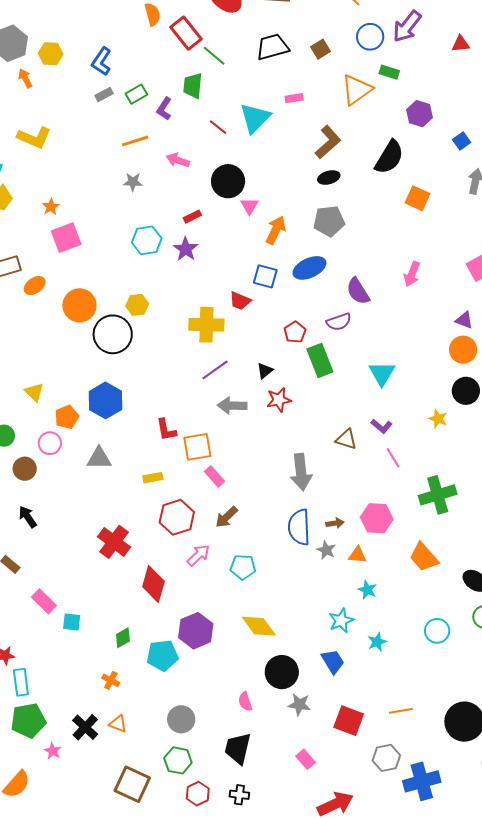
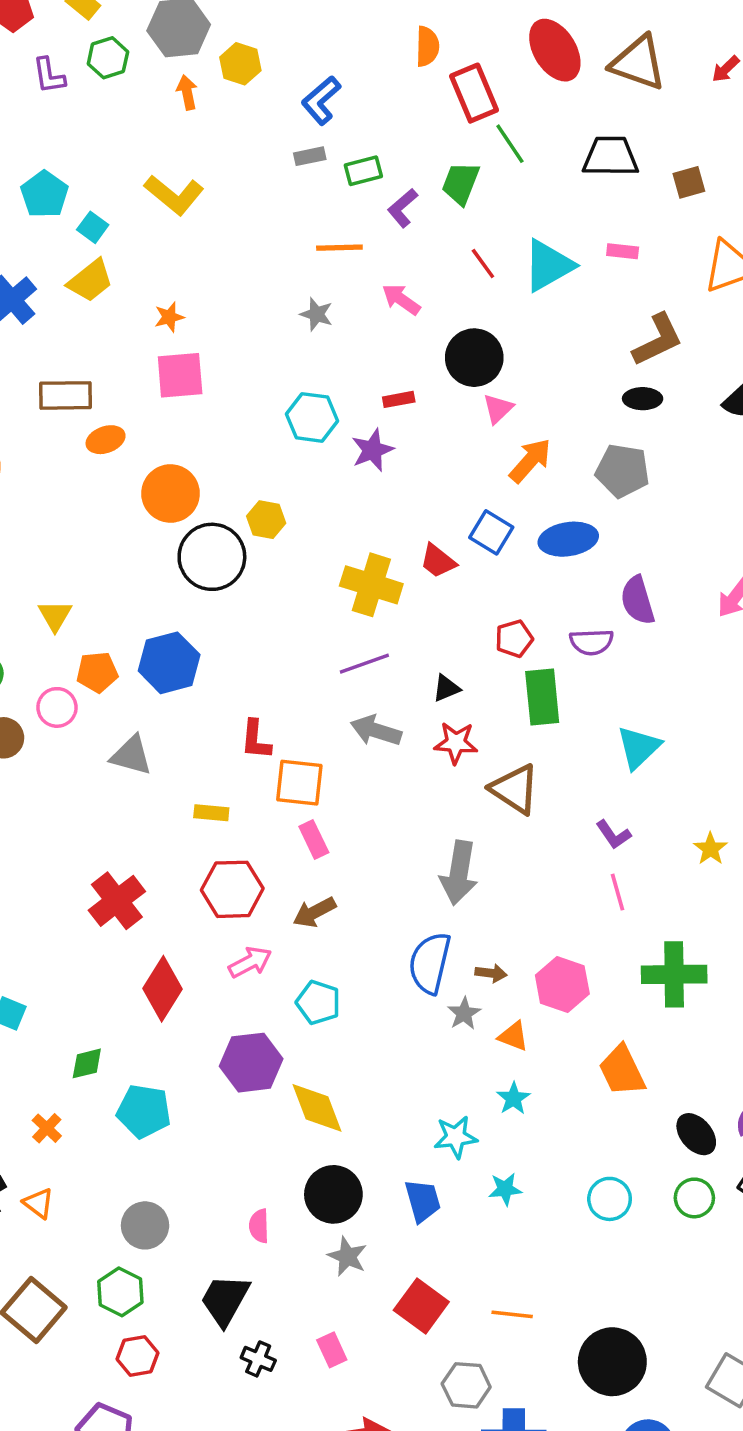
brown triangle: (346, 439) -> (515, 789), moved, size x1.4
purple hexagon: (196, 631) -> (251, 1063), moved
black cross: (239, 795) -> (258, 1359), moved

